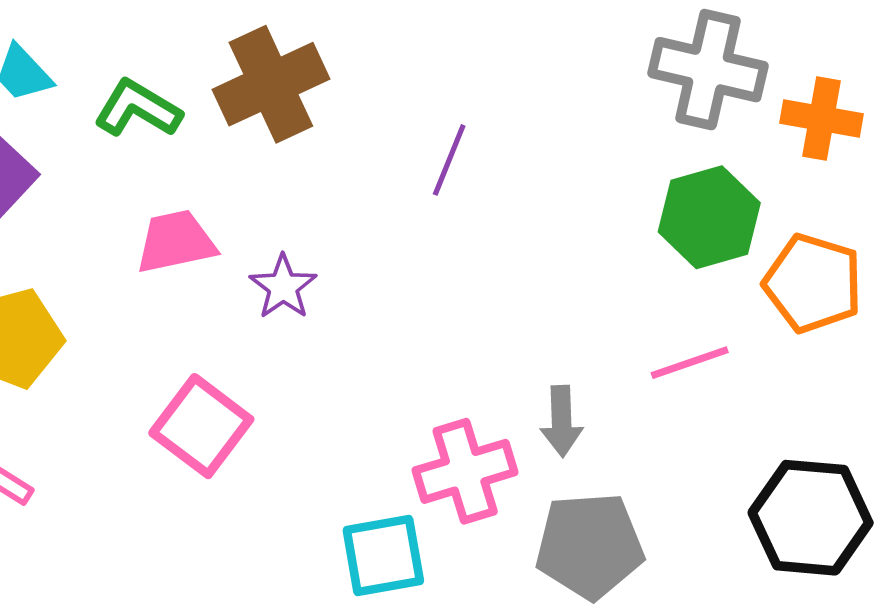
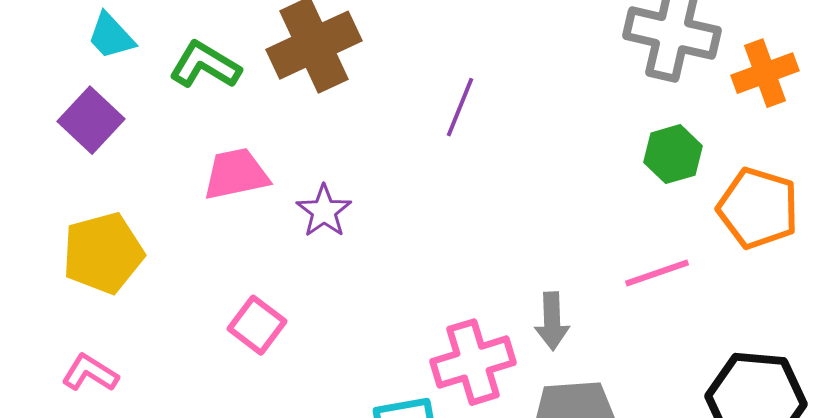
orange cross: (822, 118) -> (765, 73), turned -30
green hexagon: (709, 217) -> (673, 154), size x0.7
pink square: (201, 426) -> (257, 325), size x0.7

